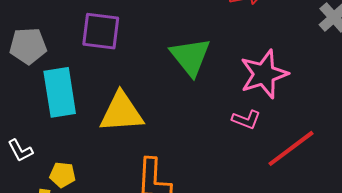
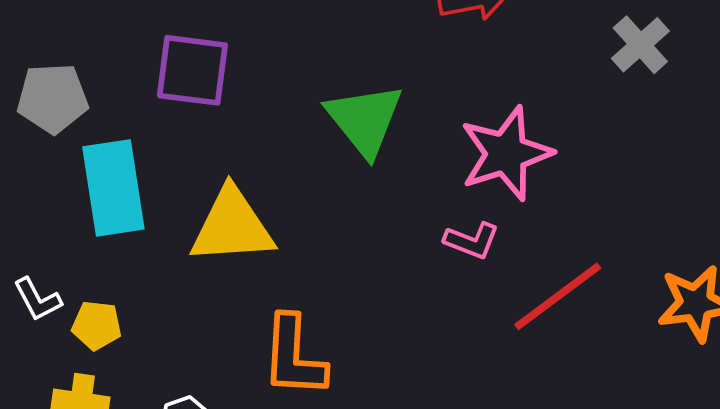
yellow pentagon: (62, 175) -> (97, 325), moved

